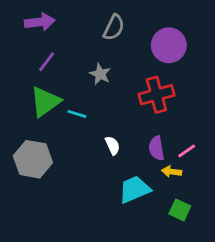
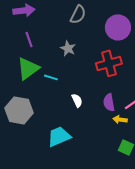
purple line: (47, 62) -> (29, 39), turned -56
cyan trapezoid: (134, 189) -> (59, 136), moved

